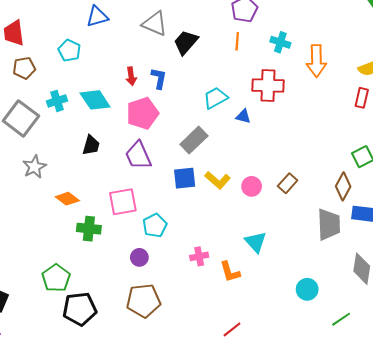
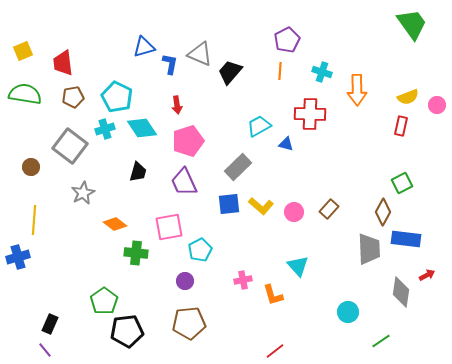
cyan pentagon: (69, 51) -> (117, 97), moved, size x1.4
blue L-shape: (159, 78) -> (170, 64), moved

